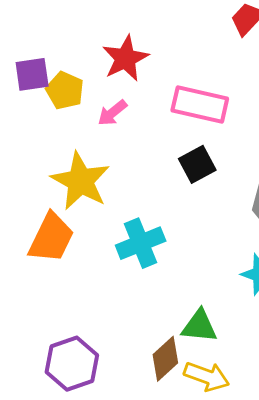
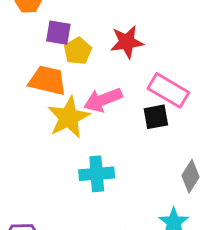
pink arrow: (112, 113) -> (103, 100), moved, size x1.6
black square: (197, 164) -> (156, 117), moved
orange trapezoid: (51, 238) -> (47, 80), moved, turned -120

